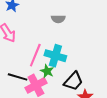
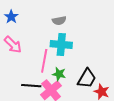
cyan cross: (55, 56) -> (61, 44), moved

